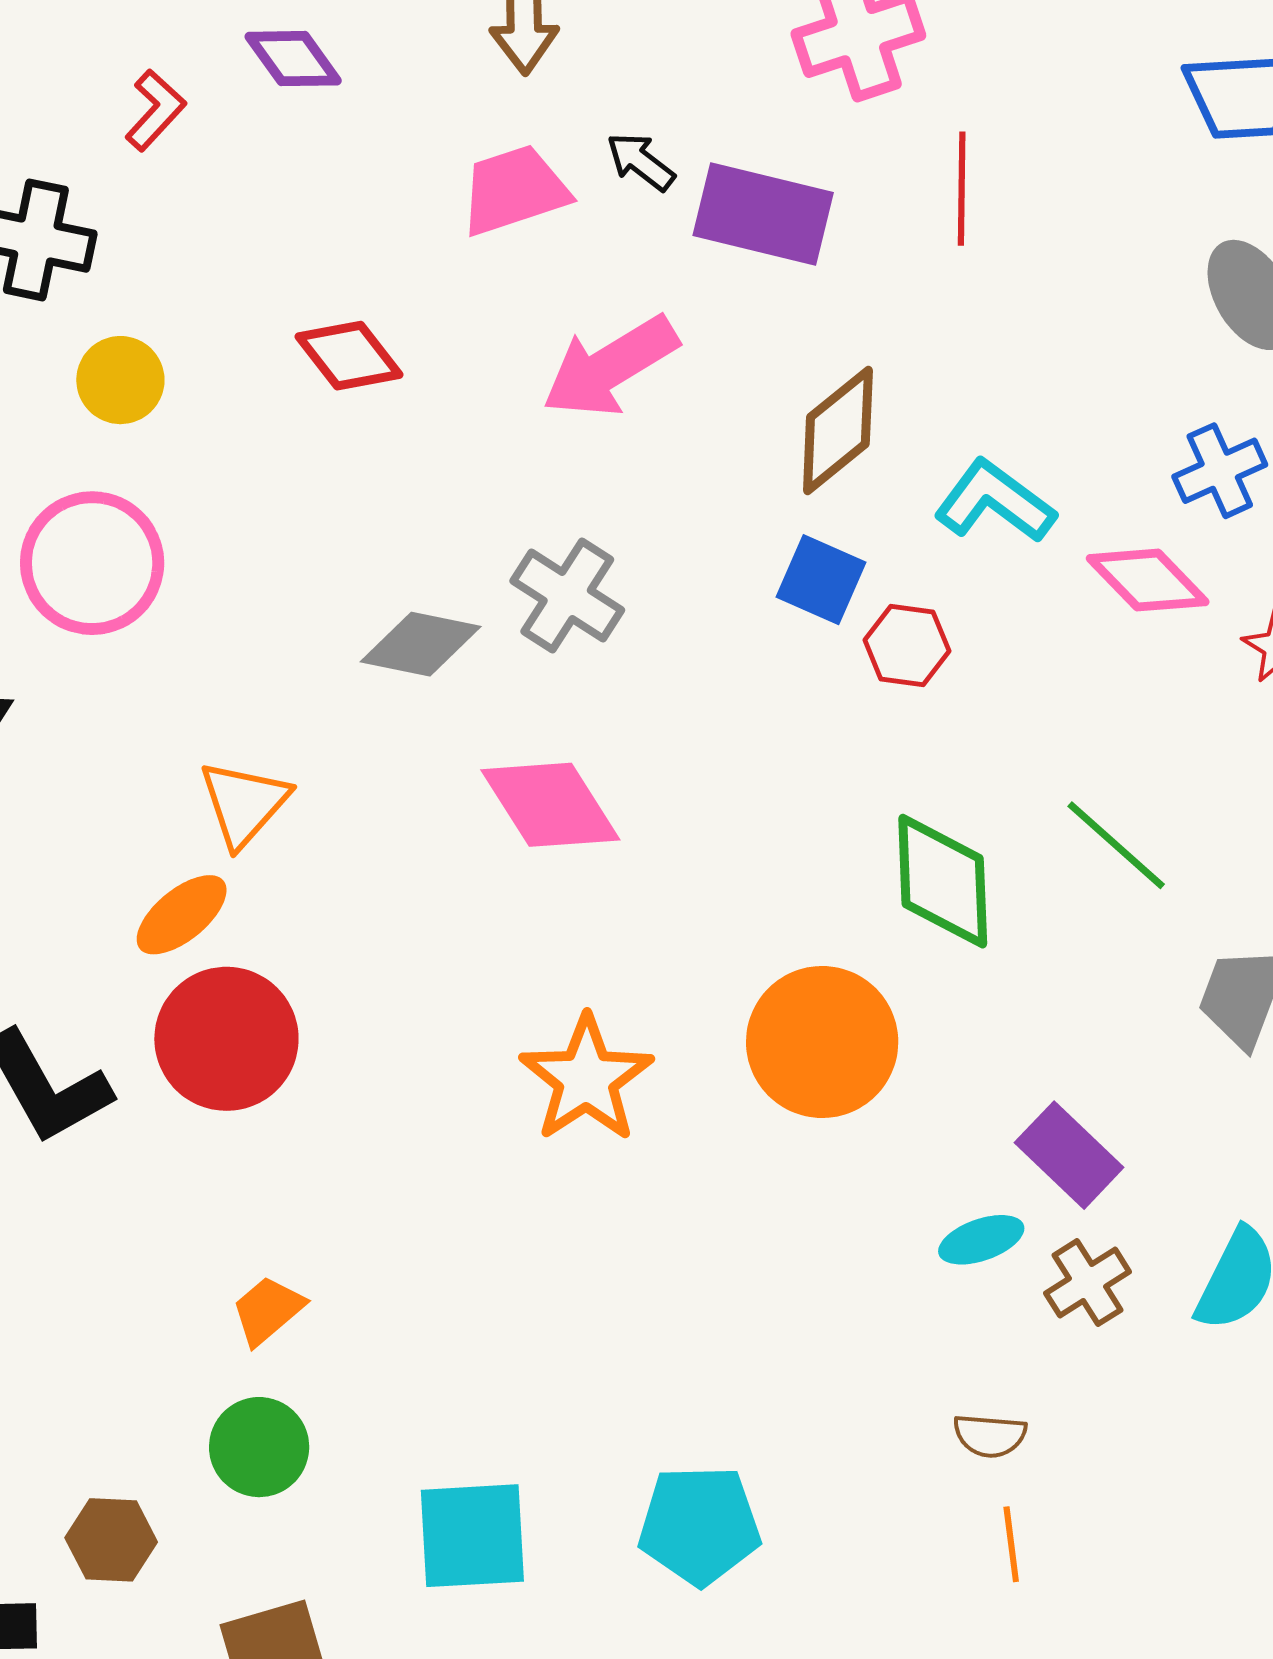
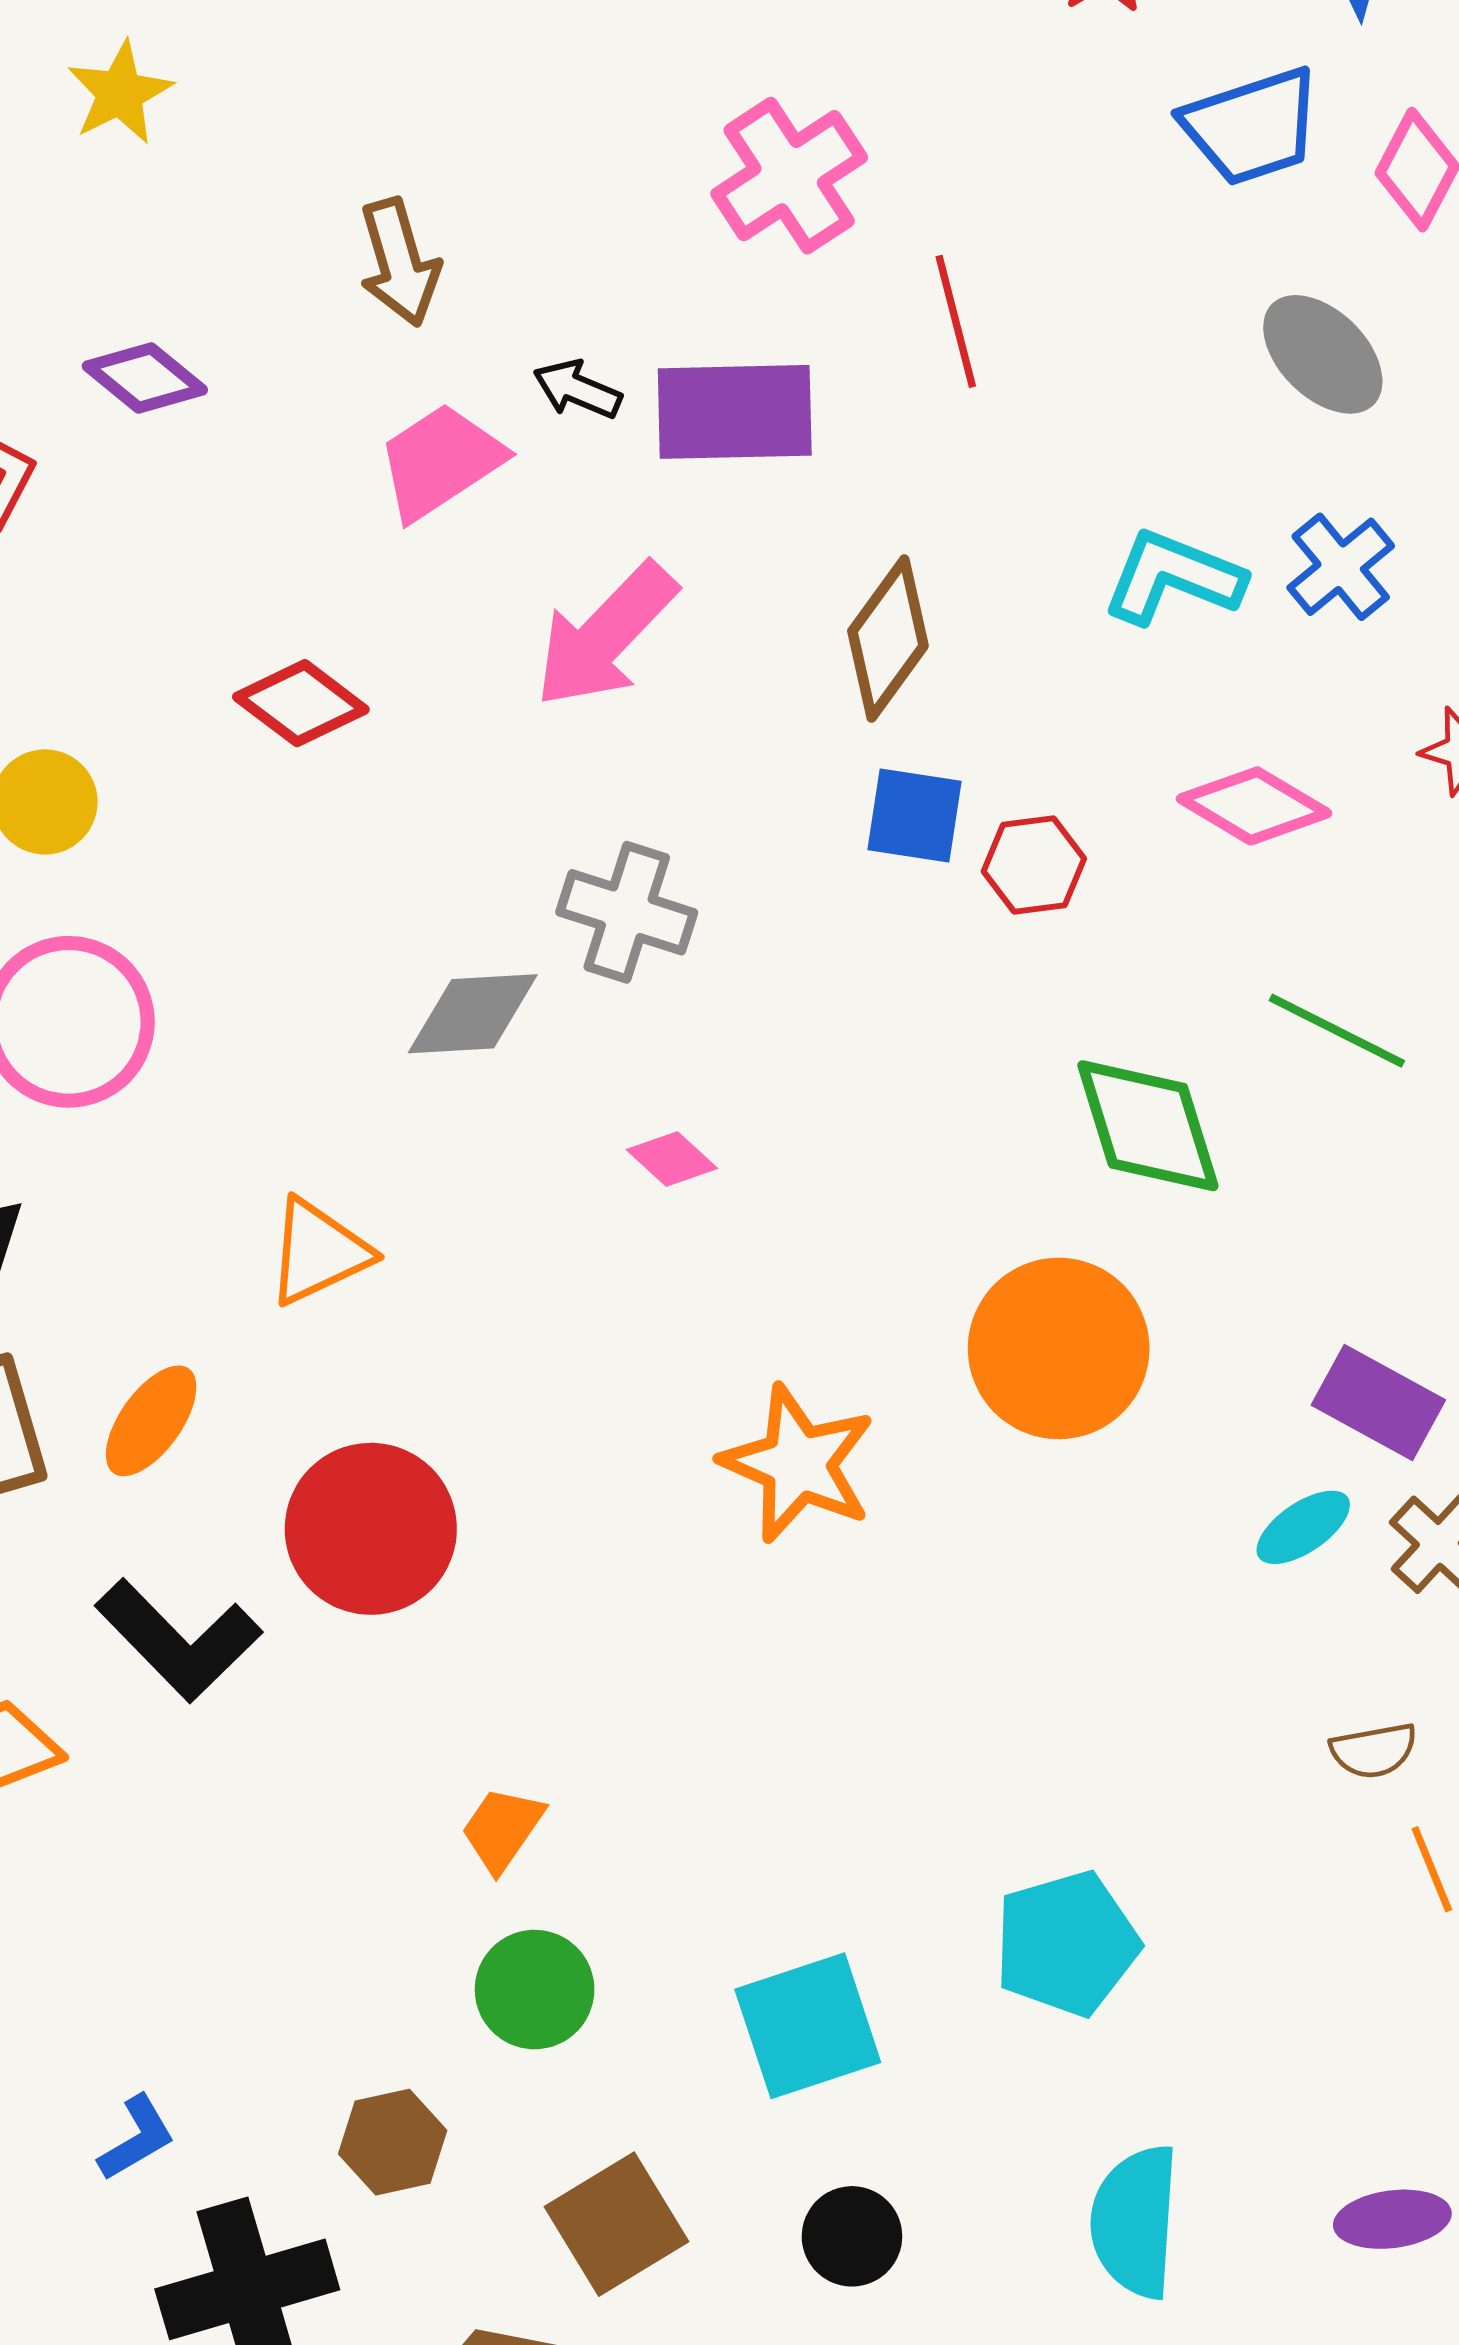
cyan L-shape: (995, 501) -> (1173, 577), moved
pink diamond: (1148, 580) -> (1254, 806), moved
orange triangle: (244, 803) -> (318, 1252), turned 38
pink diamond: (550, 805) -> (672, 1159), size x0.5
orange ellipse: (182, 915) -> (151, 1421), moved

